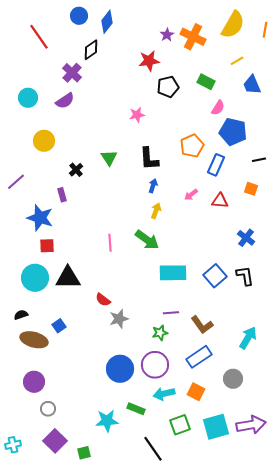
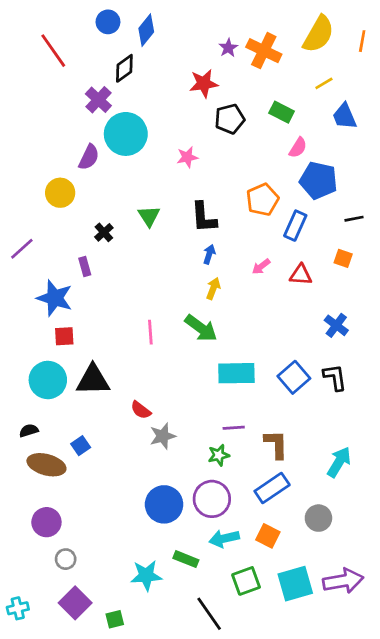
cyan circle: (28, 98) -> (126, 134), moved, size x1.6
purple semicircle: (65, 101) -> (89, 157), moved, turned -30
brown L-shape: (202, 325) -> (276, 444), turned -145

